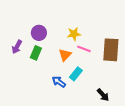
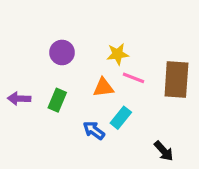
purple arrow: (17, 47) -> (19, 99), moved, turned 64
green rectangle: (36, 53) -> (57, 100), moved
orange triangle: (65, 55) -> (103, 87), turned 40

